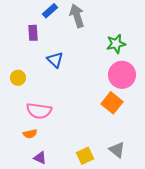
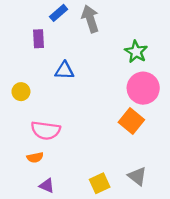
green star: (116, 44) -> (136, 52), turned -30
blue triangle: (55, 60) -> (64, 70), turned -42

